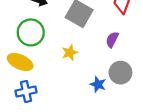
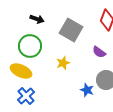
purple semicircle: (112, 40) -> (99, 52), turned -80
blue cross: (26, 92) -> (26, 96), turned -30

